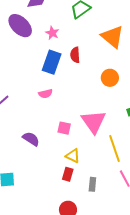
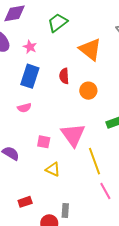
red semicircle: (75, 55) -> (64, 76), moved
red rectangle: (68, 174) -> (25, 202), moved, turned 56
gray rectangle: (92, 184) -> (65, 211), moved

